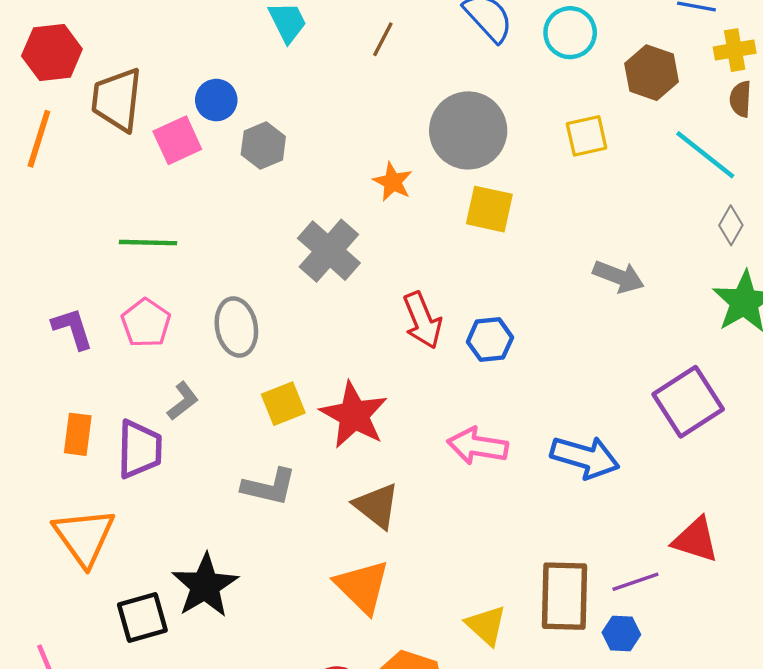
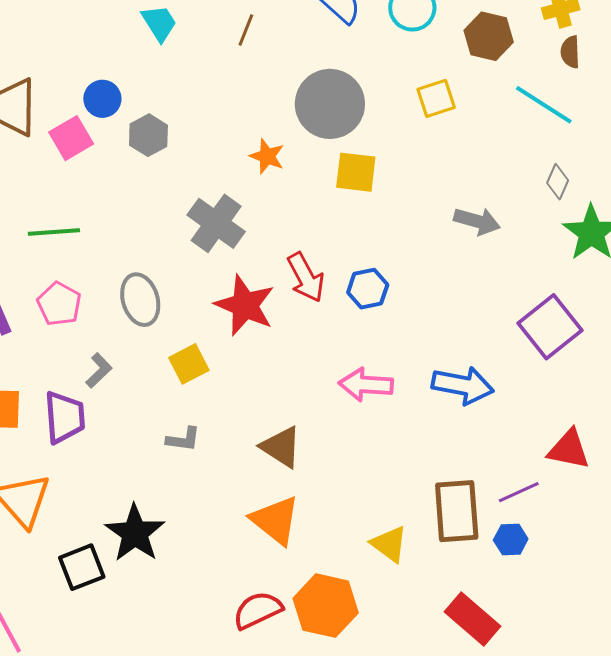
gray diamond: (731, 225) -> (558, 182), moved
red star: (354, 415) -> (245, 305), moved
gray L-shape: (269, 487) -> (183, 439), size x0.7

